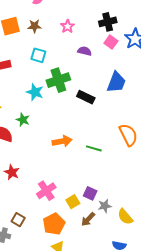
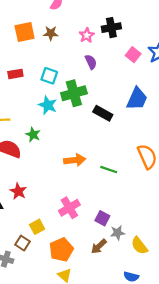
black cross: (108, 22) -> (111, 28), moved
purple semicircle: (85, 51) -> (91, 62), moved, turned 48
cyan square: (38, 55) -> (49, 76), moved
pink cross: (46, 191) -> (69, 208), moved
yellow square: (73, 202) -> (37, 227), moved

